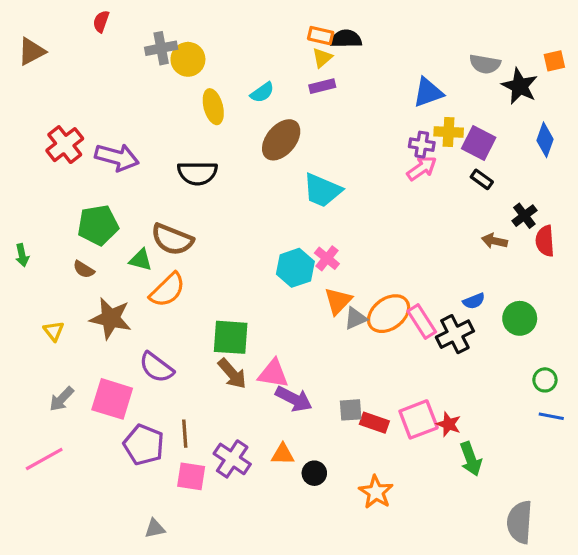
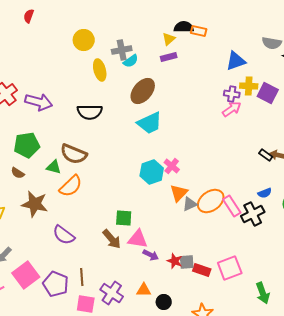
orange rectangle: (321, 36) -> (199, 31), moved
gray cross: (161, 48) -> (122, 50), moved
black rectangle: (482, 179) -> (266, 155), moved
cyan trapezoid: (322, 190) -> (150, 123), moved, turned -48
green square: (231, 337) -> (124, 218), moved, size x0.7
pink square: (112, 399) -> (26, 275), moved, turned 36
purple arrow: (294, 399) -> (151, 255), size x0.7
red star: (449, 424) -> (175, 261), moved

